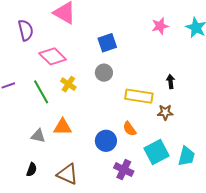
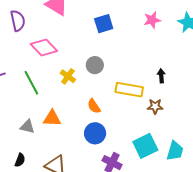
blue square: (107, 43) -> (104, 24), moved
yellow cross: (68, 84) -> (68, 76), moved
orange semicircle: (130, 129) -> (94, 106), moved

